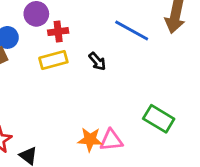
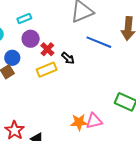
red cross: (58, 32) -> (47, 49), turned -32
black arrow: (97, 61) -> (68, 58), moved

